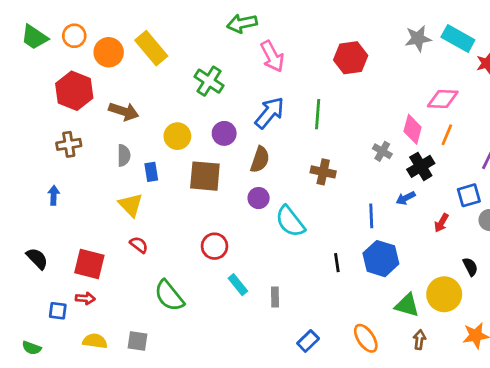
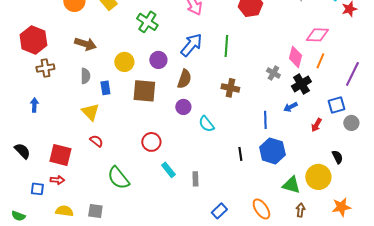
red hexagon: (74, 91) -> (33, 40), moved
cyan semicircle: (290, 221) -> (206, 124), size x0.7

